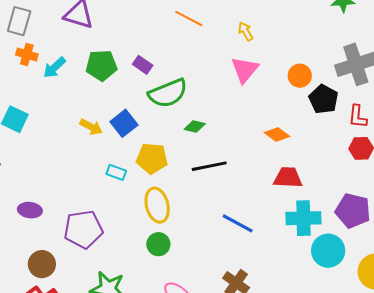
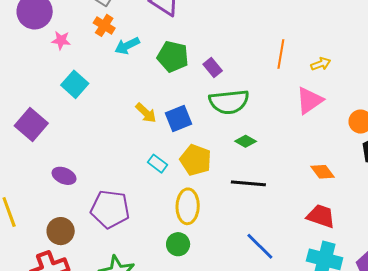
orange line: (189, 18) -> (281, 54), moved, turned 56
yellow arrow: (246, 31) -> (321, 64), turned 84

